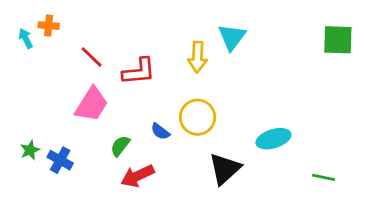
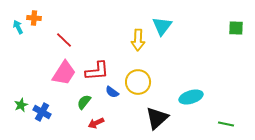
green square: (338, 40) -> (236, 28), size x0.7
red L-shape: (139, 71) -> (97, 71), moved
red arrow: (137, 176) -> (96, 123), size x0.7

